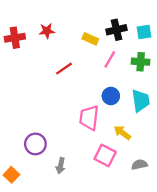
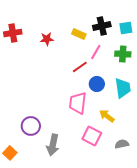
red star: (47, 31) -> (47, 39), moved
red line: (64, 69) -> (80, 67), moved
gray arrow: (61, 166) -> (53, 145), size x1.5

